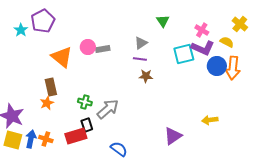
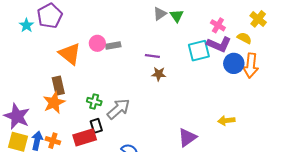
gray triangle: (141, 43) -> (160, 14), moved
orange star: (47, 103) -> (54, 103), size x1.5

